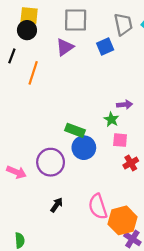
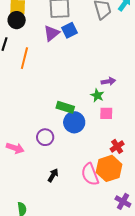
blue square: (105, 46) -> (70, 30), moved
purple circle: (51, 162) -> (45, 137), size x0.7
red cross: (131, 163) -> (117, 146), moved
orange hexagon: (123, 220) -> (109, 168), moved

